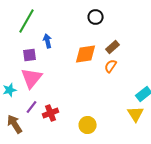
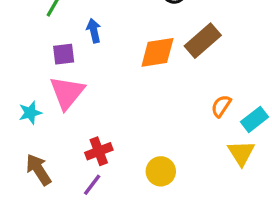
brown rectangle: (113, 47) -> (203, 41), size x1.5
orange semicircle: (111, 66) -> (221, 106), moved
purple line: (32, 107) -> (92, 185), moved

